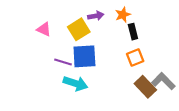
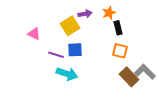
pink triangle: (44, 29) -> (34, 34), moved
blue square: (84, 56) -> (75, 50), size x0.7
orange square: (135, 58) -> (120, 51), turned 35

